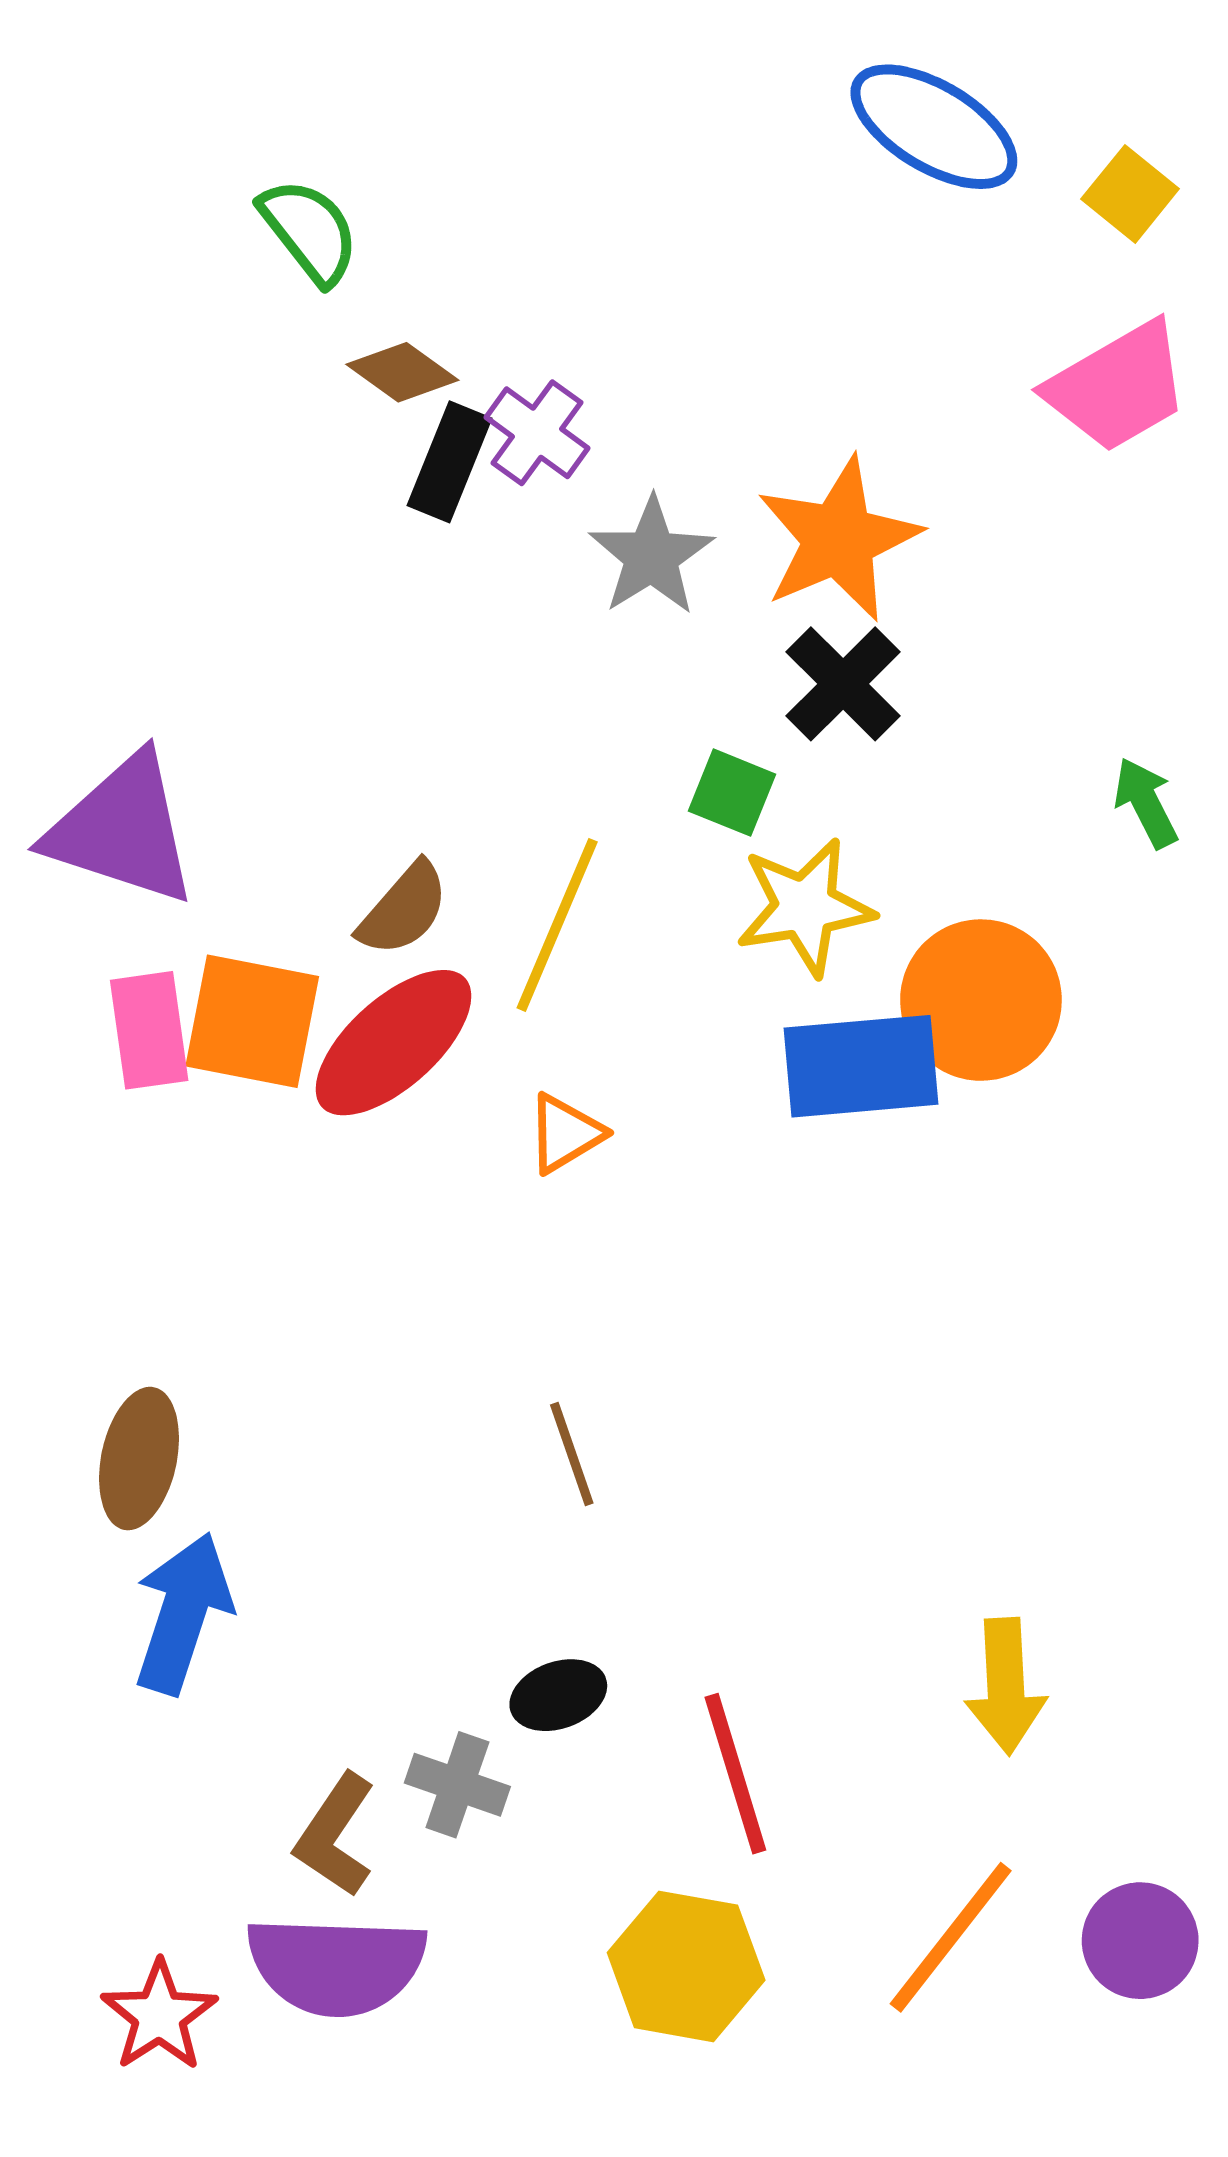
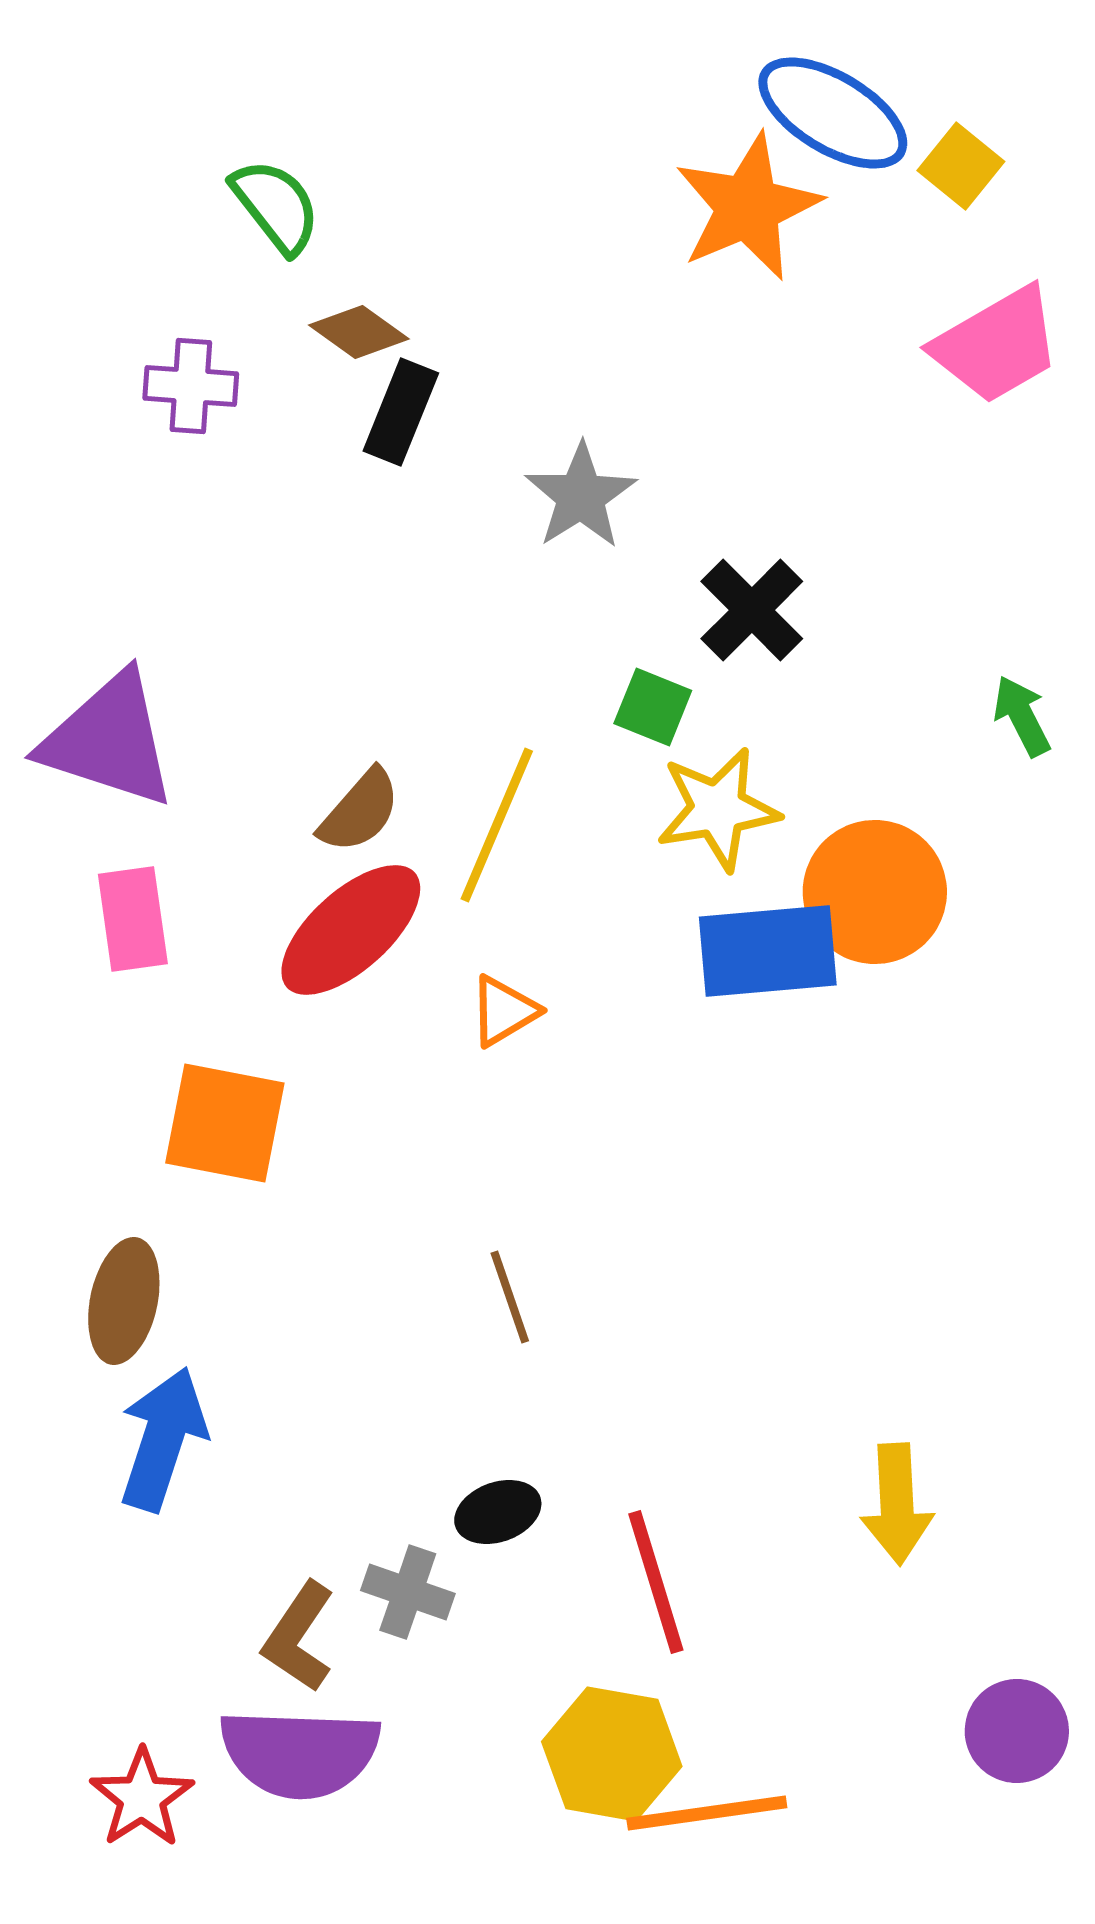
yellow square: (1130, 194) -> (961, 166), moved
purple cross: (537, 433) -> (191, 386), moved, turned -32
orange star: (839, 539) -> (748, 207), moved
orange square: (252, 1021) -> (225, 1123), moved
orange line: (951, 1937) -> (707, 1813), moved, turned 44

